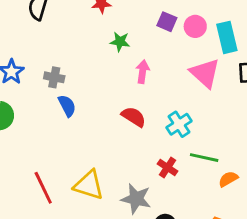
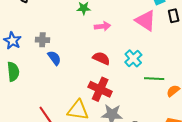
pink arrow: (143, 72) -> (103, 26), turned 84
red cross: (167, 168) -> (100, 89), moved, size x1.6

